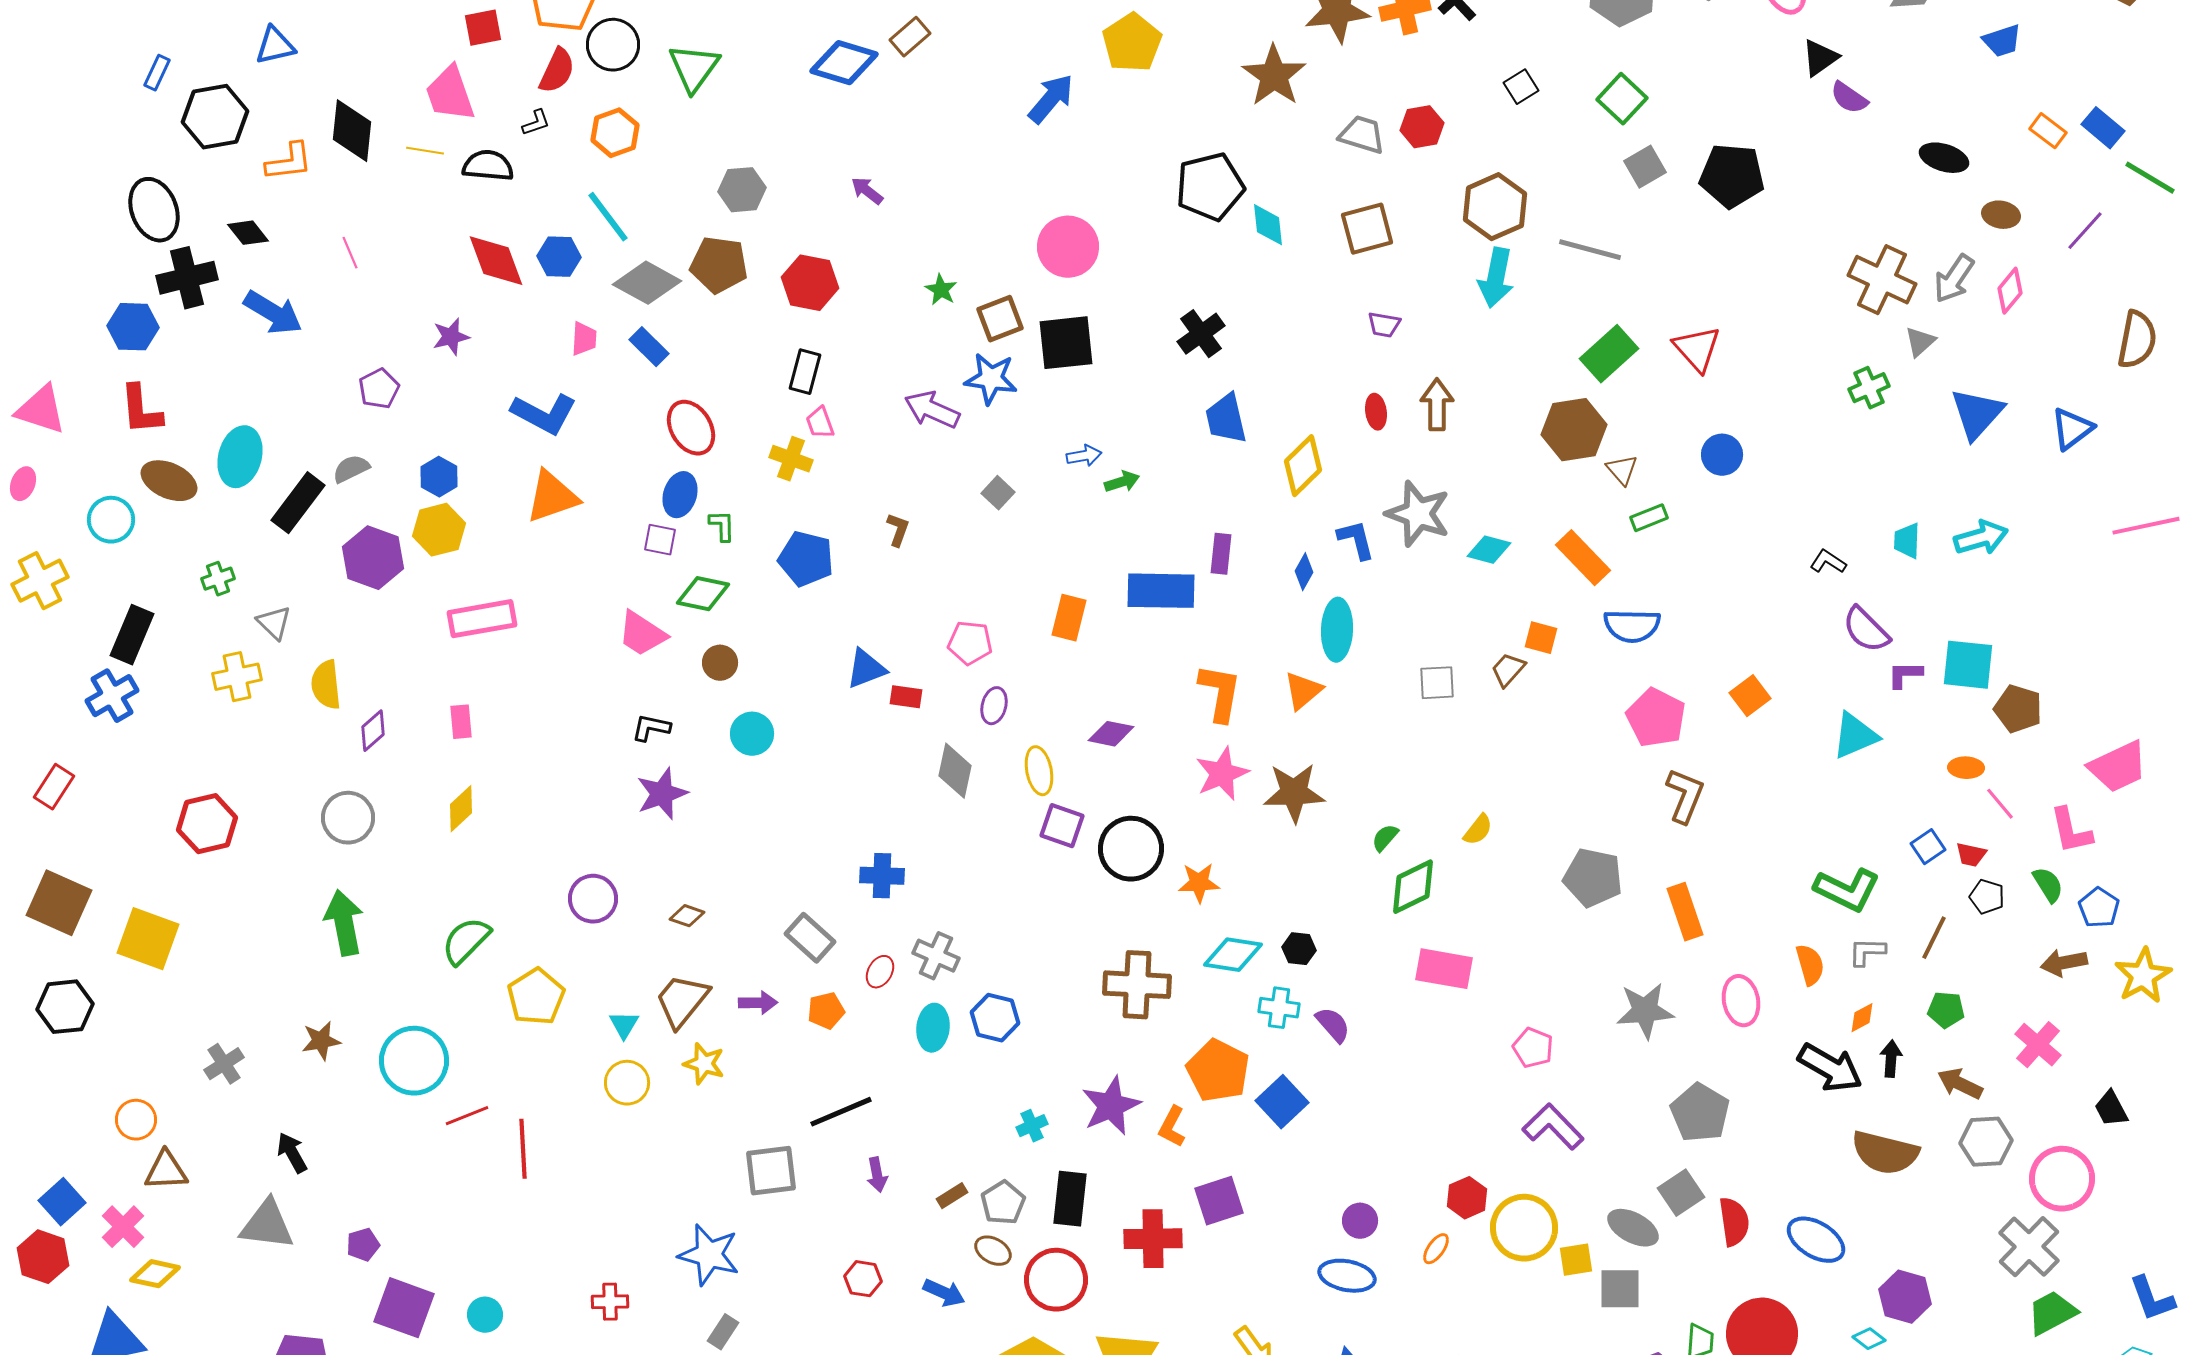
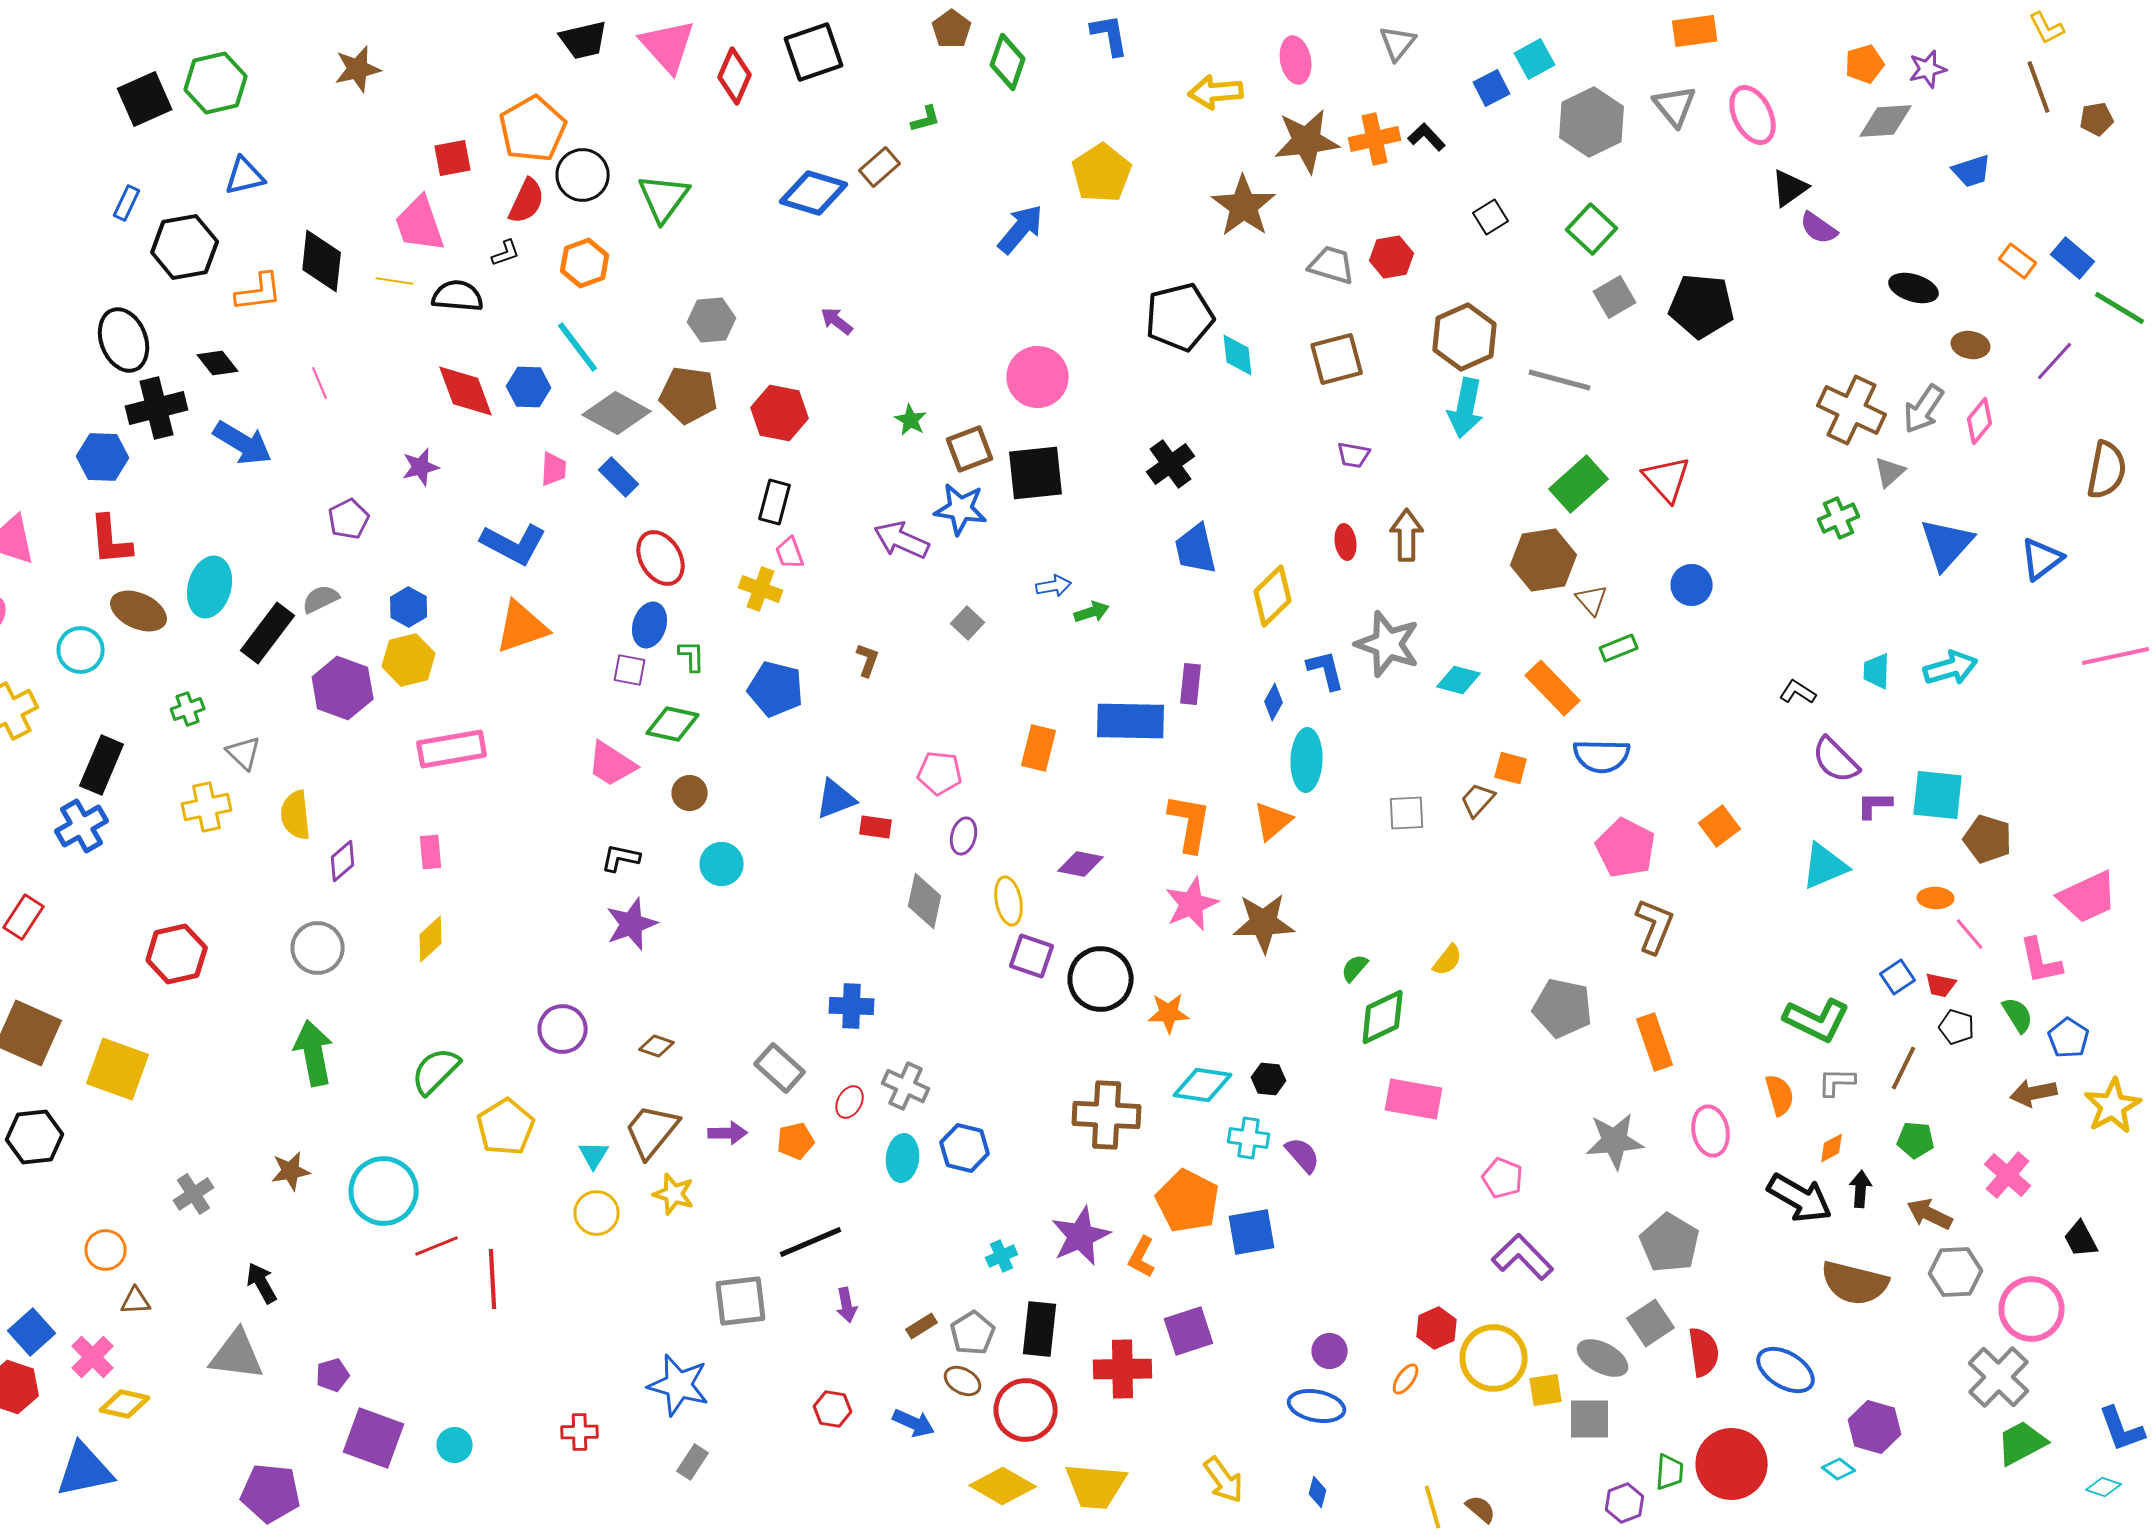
blue square: (1282, 1102) -> (1252, 1232), turned 33
brown triangle: (166, 1171) -> (136, 1301), size x0.7

